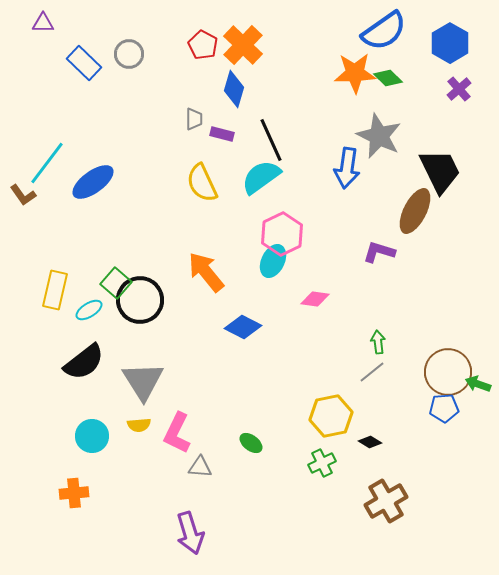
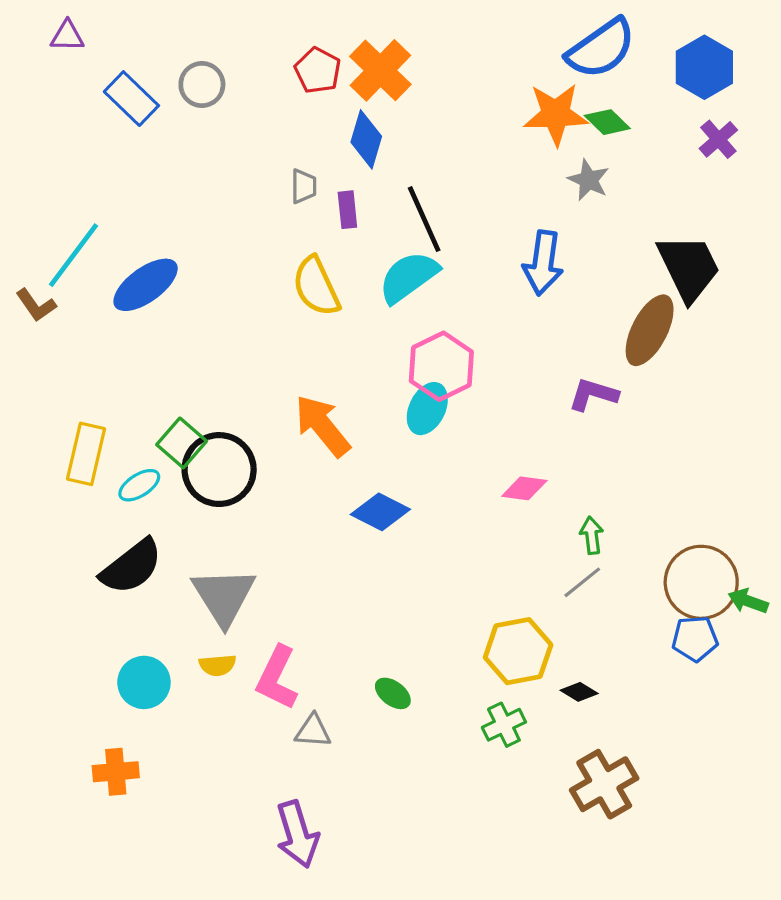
purple rectangle: (222, 134) -> (347, 210), turned 70
gray star: (379, 136) -> (589, 180), moved, size x0.6
pink diamond: (315, 299) -> (524, 488), moved

